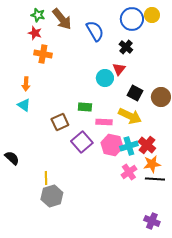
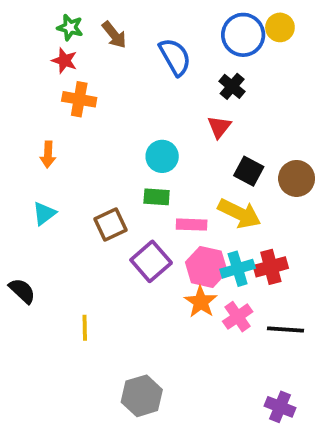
brown arrow: (62, 19) -> (114, 35), size x0.7
cyan circle: (105, 78) -> (162, 156), moved
cyan triangle: (24, 105) -> (44, 213), moved, turned 48
red cross: (147, 145) -> (271, 267), turned 36
orange star: (152, 164) -> (201, 302), moved, turned -30
gray hexagon: (52, 196) -> (142, 396), moved

